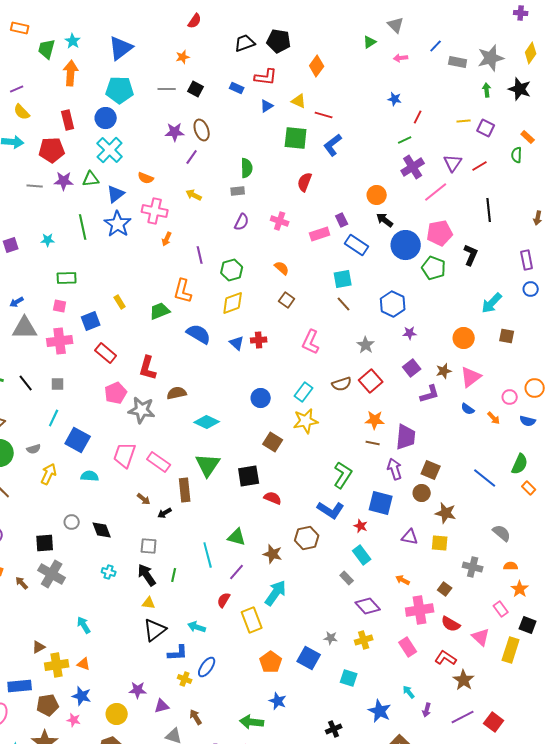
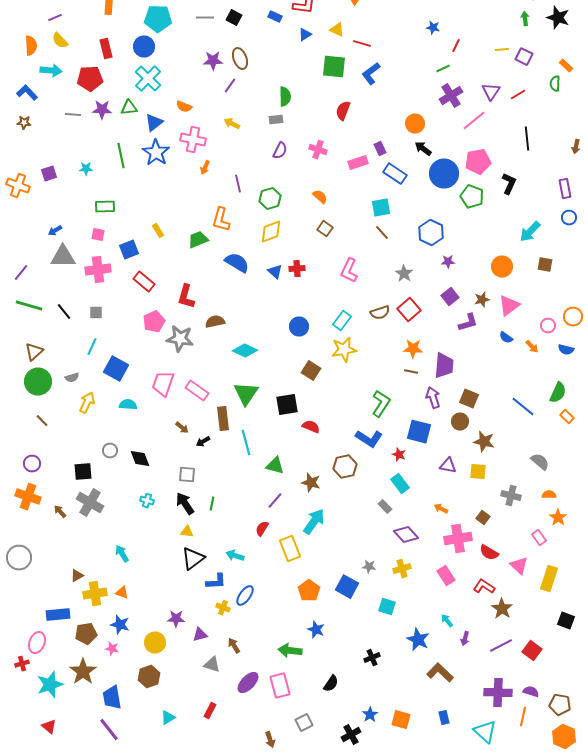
cyan line: (208, 555) -> (246, 443), moved
black square: (528, 625) -> (566, 621), moved

